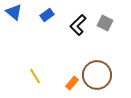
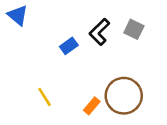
blue rectangle: (47, 15) -> (69, 46), moved

